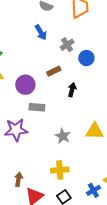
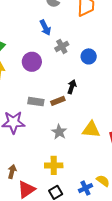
gray cross: (67, 45) -> (62, 46), moved
brown rectangle: (54, 71) -> (58, 101), moved
purple circle: (25, 85) -> (32, 62), moved

